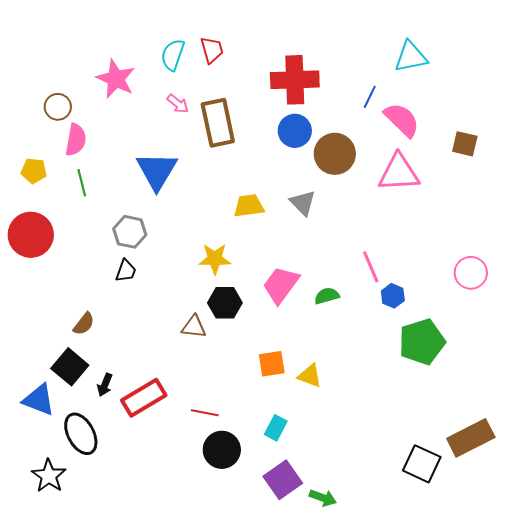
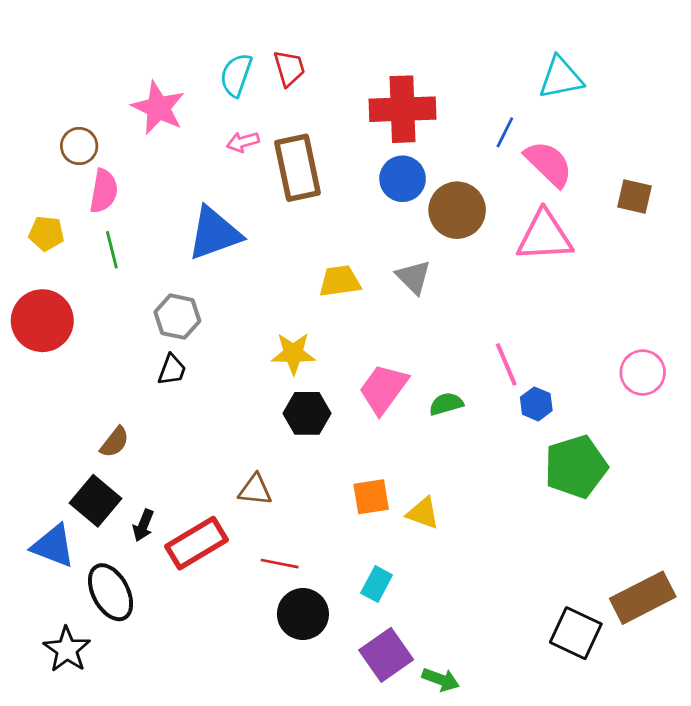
pink arrow: (178, 104) -> (243, 142), turned 125
blue triangle: (157, 171) -> (214, 233), turned 39
brown triangle: (194, 327) -> (255, 490), moved

